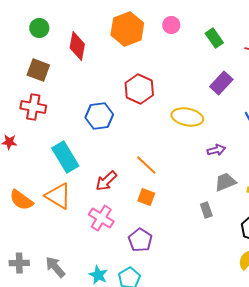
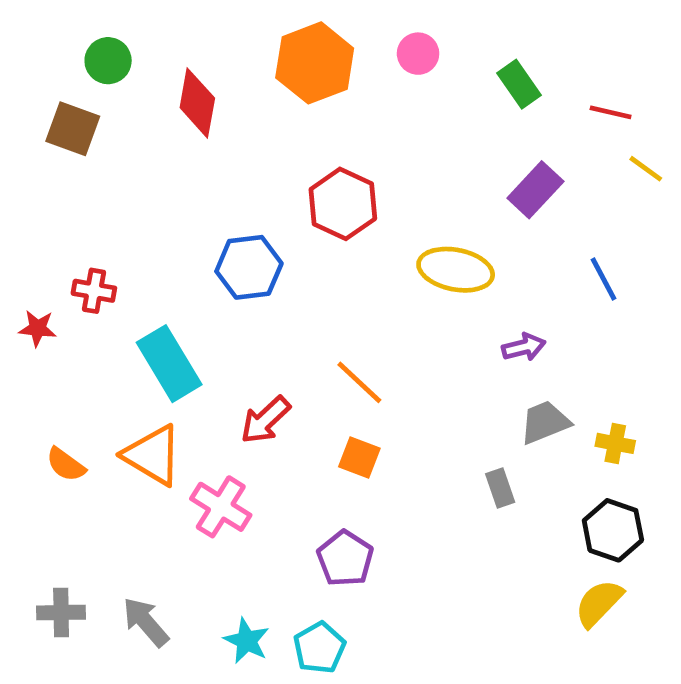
brown square: (38, 70) -> (73, 129), moved
red cross: (33, 107) -> (94, 291), moved, size x0.7
orange semicircle: (21, 200) -> (66, 465), size x0.7
pink cross: (101, 218) -> (221, 507), moved

